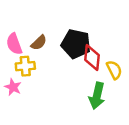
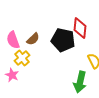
red diamond: (92, 57) -> (80, 28), moved
yellow cross: (25, 66) -> (22, 58), turned -35

